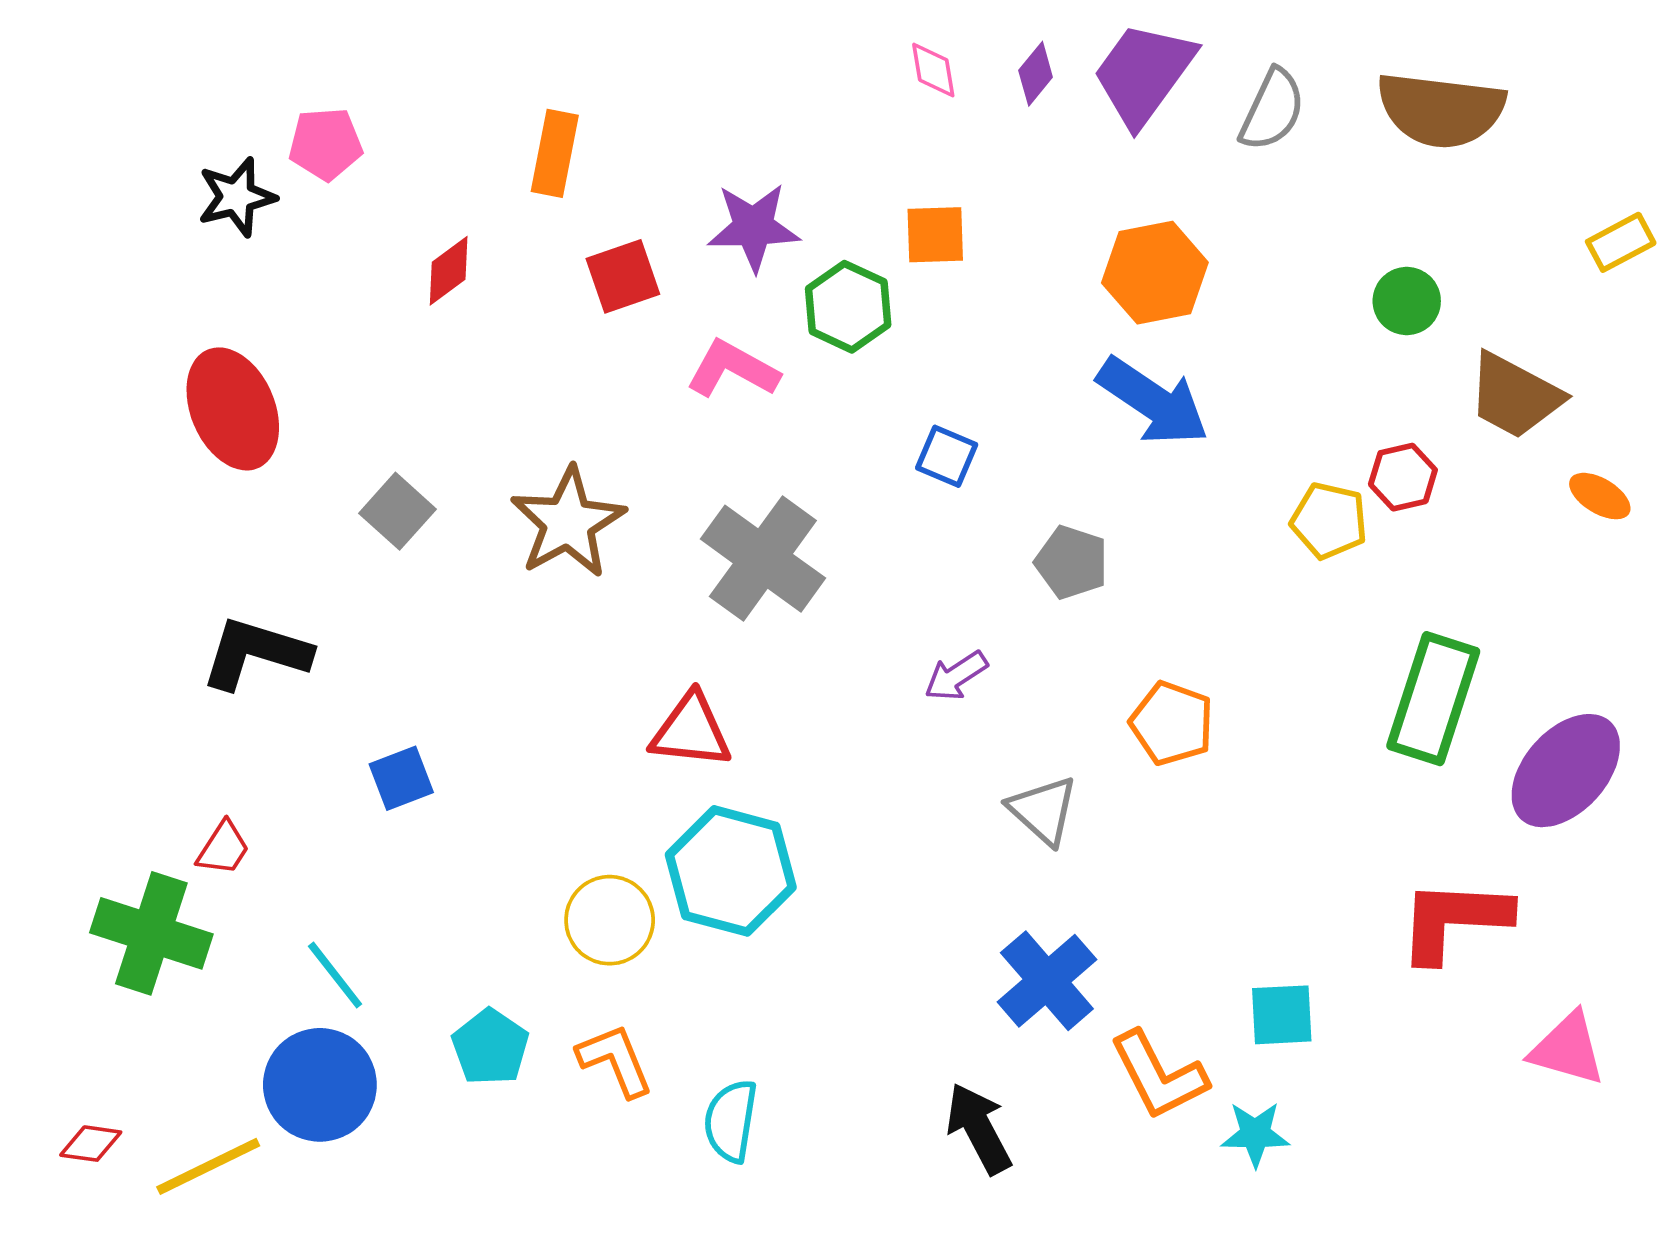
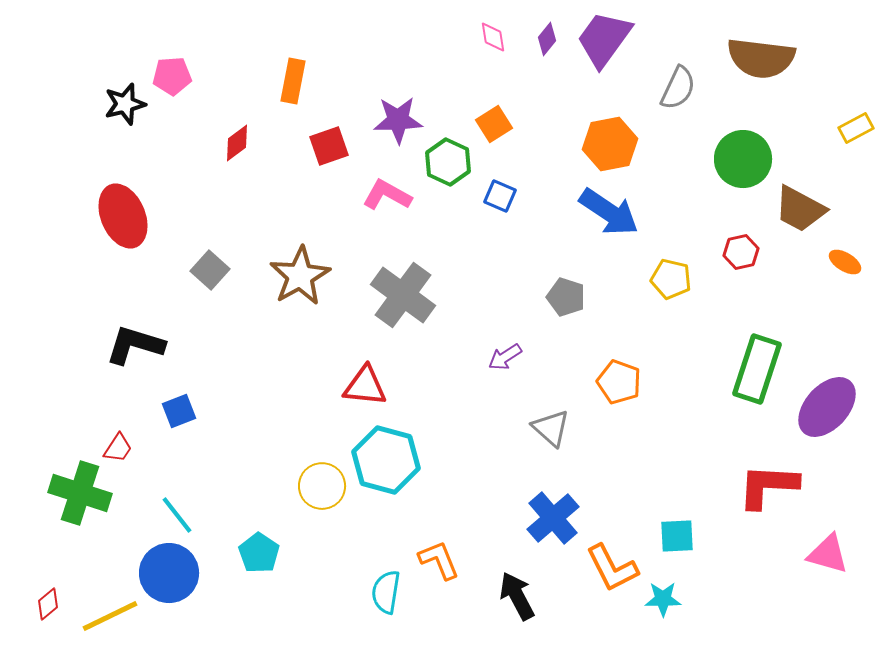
gray semicircle: (1272, 110) -> (678, 88), moved
orange square: (935, 235) -> (494, 124), turned -30
green circle: (1407, 301) -> (743, 159), size x1.6
blue square: (947, 456) -> (500, 196), moved
yellow pentagon: (1329, 521) -> (671, 279), moved
blue square: (401, 778) -> (179, 411), moved
orange L-shape: (615, 1060) -> (439, 560), moved
red diamond: (91, 1144) -> (48, 604), turned -48

